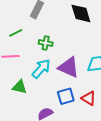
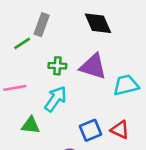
green line: (16, 33) -> (22, 43), moved
purple triangle: (69, 67) -> (93, 67), moved

